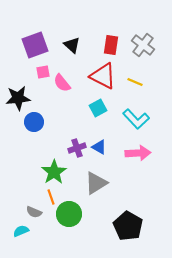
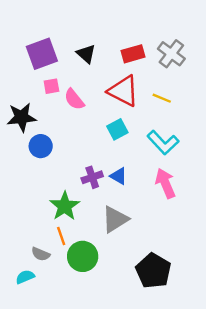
red rectangle: (111, 45) -> (133, 54), turned 66
pink arrow: (138, 153) -> (165, 183), turned -110

